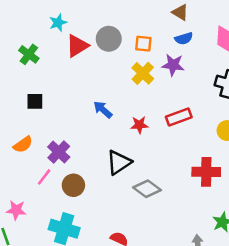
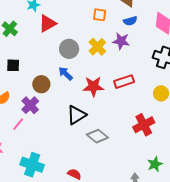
gray circle: (109, 39) -> (69, 49), moved
orange square: (143, 44) -> (100, 15), moved
red star: (139, 125) -> (93, 87), size x1.5
red cross: (206, 172) -> (144, 125), turned -30
brown circle: (73, 185) -> (41, 84), moved

